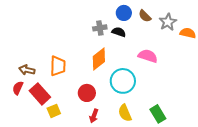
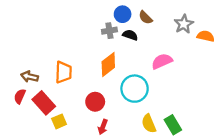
blue circle: (124, 13) -> (123, 14), moved
brown semicircle: (145, 16) -> (145, 18), moved
pink semicircle: (148, 56) -> (162, 61), turned -42
yellow semicircle: (125, 113) -> (149, 124), moved

